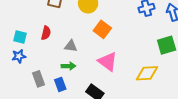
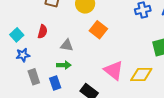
cyan square: (20, 37) -> (17, 35), turned 32
blue star: (19, 56) -> (23, 55), moved
pink triangle: (108, 62) -> (114, 70), moved

